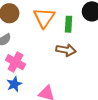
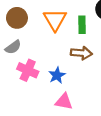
blue star: (14, 84) -> (57, 75), moved

